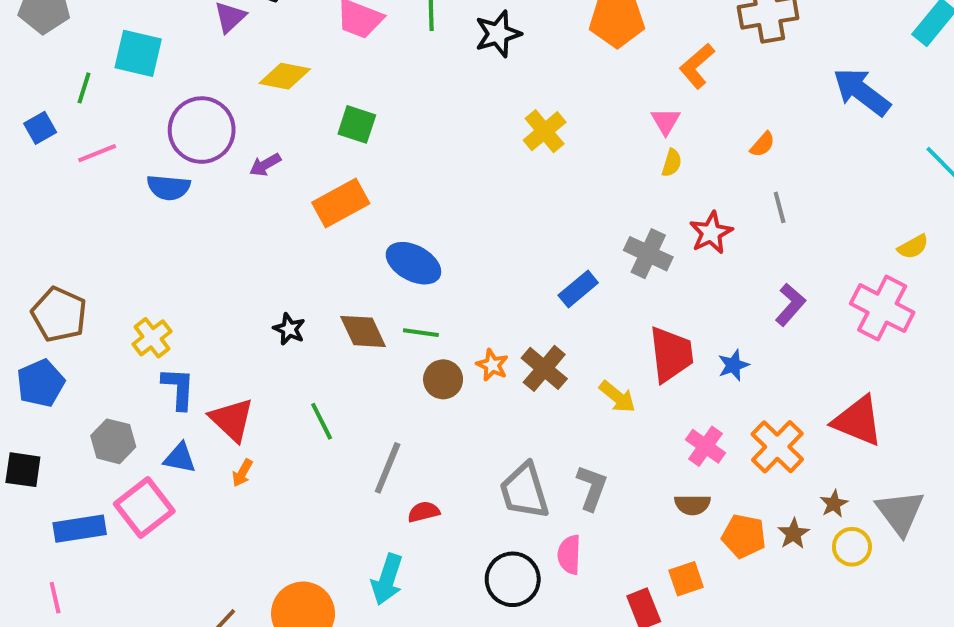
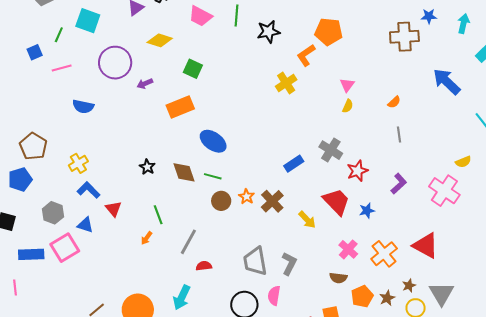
orange L-shape: (697, 66) -> (306, 55), moved
blue semicircle: (169, 187) -> (83, 107), moved
red star: (711, 233) -> (357, 171), moved
red trapezoid: (671, 354) -> (336, 202), turned -44
blue L-shape: (178, 388) -> (89, 190), turned -55
red triangle: (232, 420) -> (113, 209), size x0.7
orange arrow: (242, 473) -> (147, 238), moved
orange pentagon: (744, 536) -> (362, 296), turned 30

